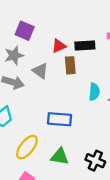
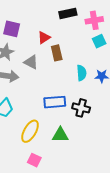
black rectangle: (85, 46) -> (68, 13), moved
black cross: (95, 161) -> (81, 108), moved

